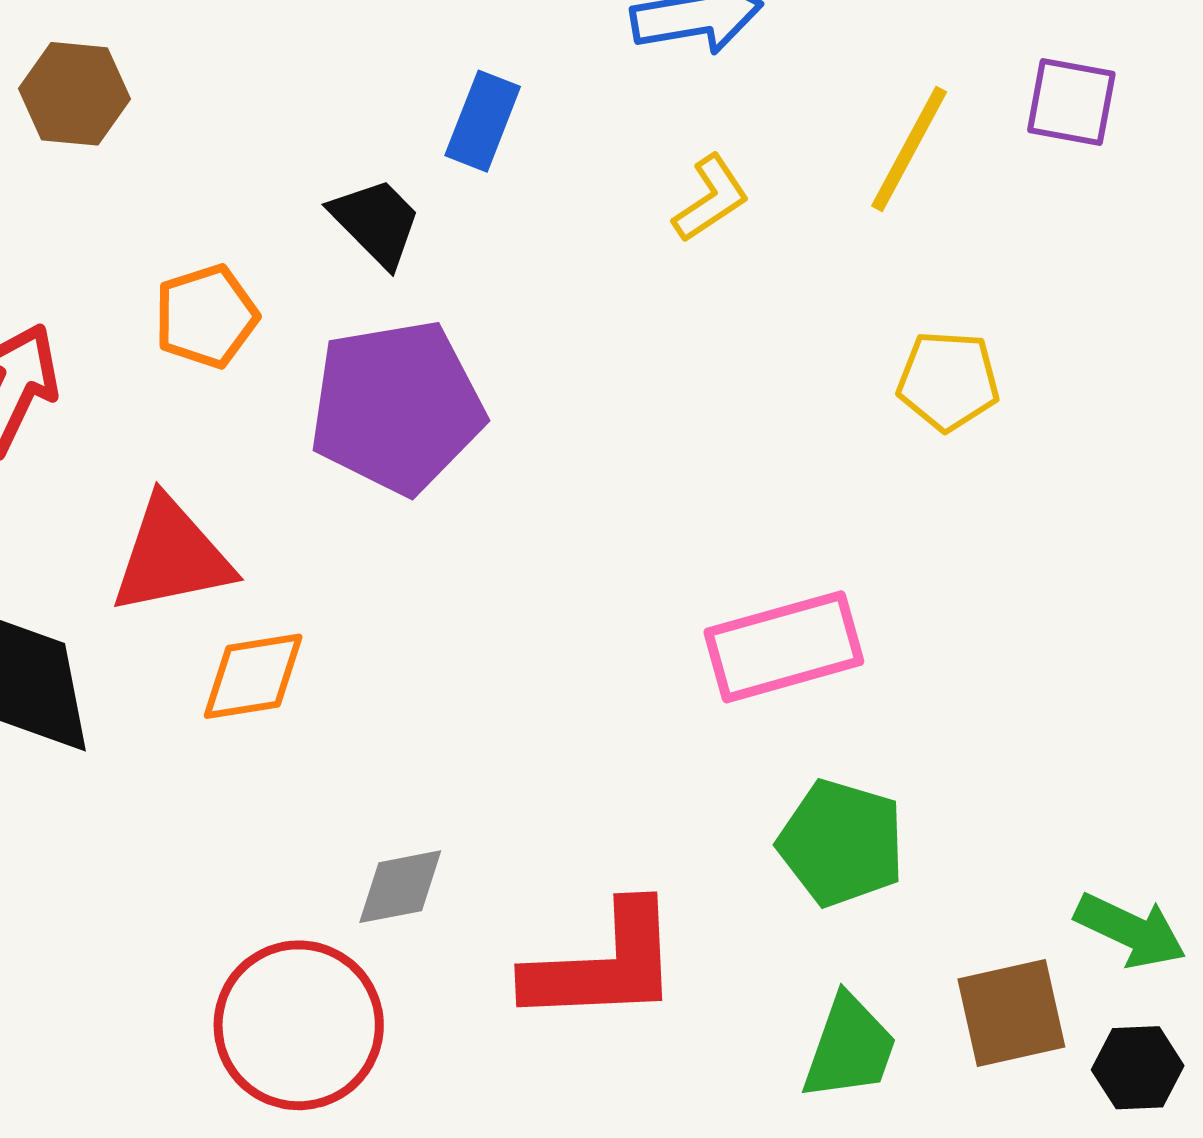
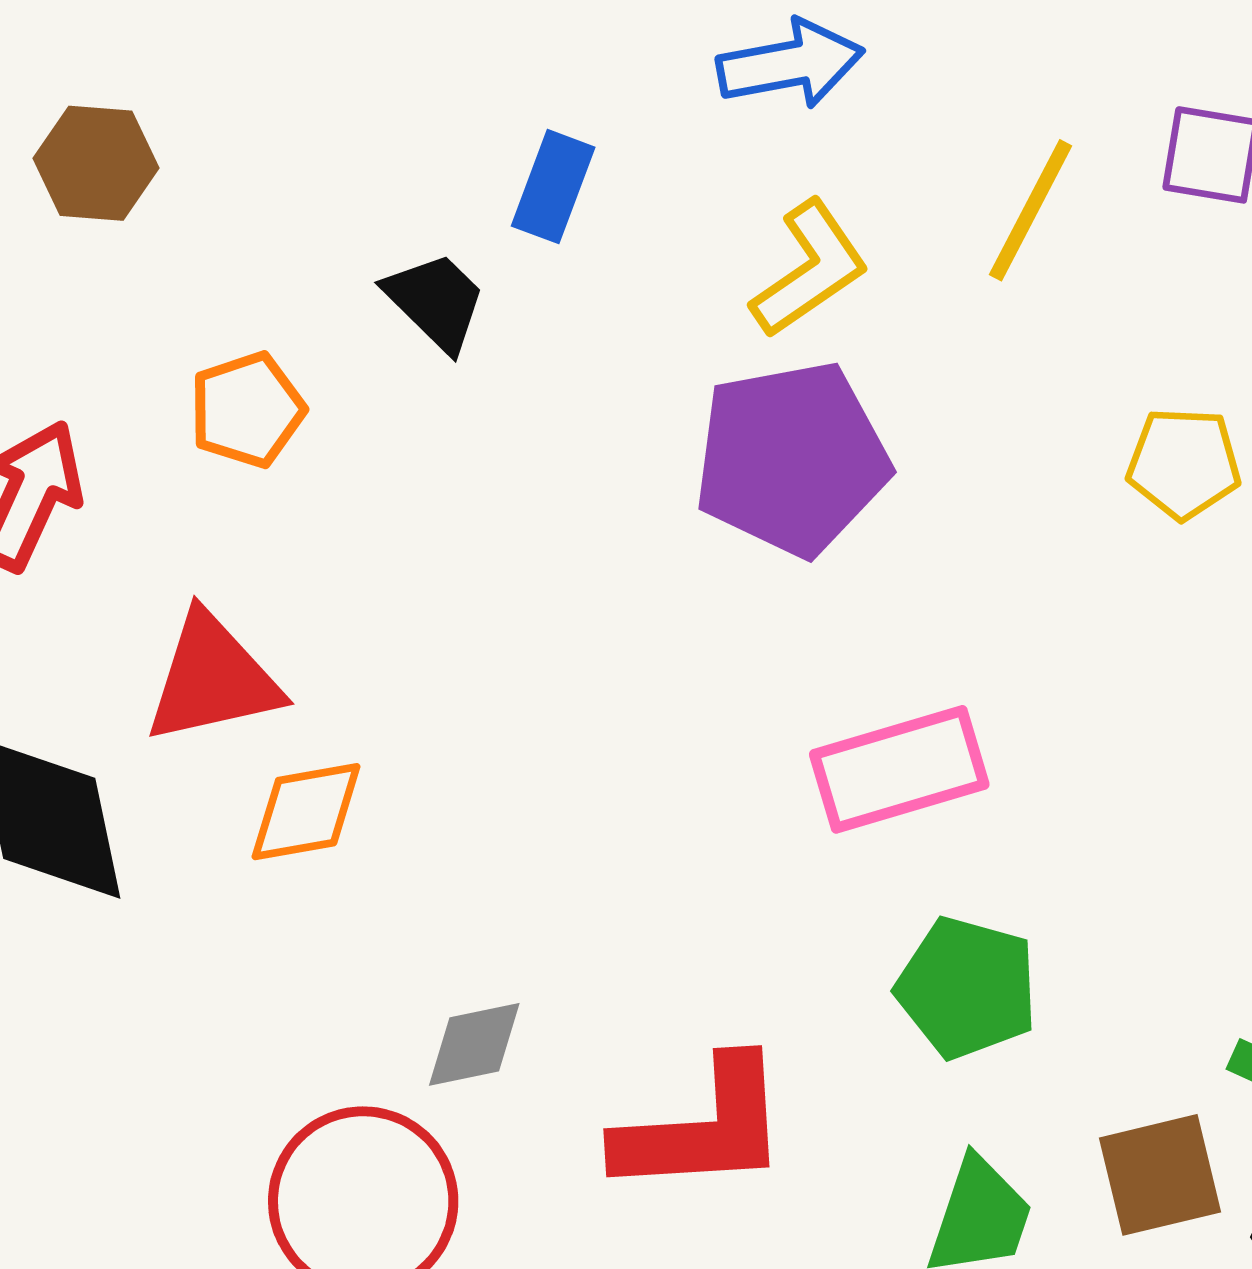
yellow L-shape: (711, 199) -> (810, 269), size x1.4
yellow pentagon: (948, 381) -> (1184, 463), moved
purple pentagon: (397, 407) -> (792, 459), moved

